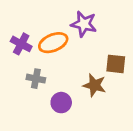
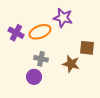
gray cross: (36, 79) -> (41, 59), moved
purple circle: (61, 103) -> (34, 77), moved

